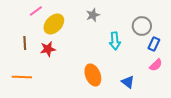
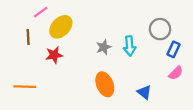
gray star: (93, 15) -> (104, 47), moved
brown line: (25, 43) -> (28, 37), moved

